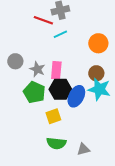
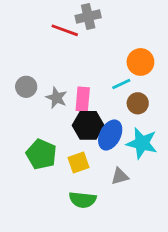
cyan line: (60, 34) -> (121, 84), moved
cyan star: (99, 89) -> (142, 143), moved
green pentagon: (34, 92) -> (41, 154), moved
gray triangle: (83, 149) -> (120, 176), moved

